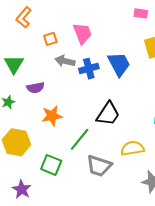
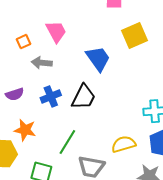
blue cross: (89, 69) -> (51, 97), moved
black trapezoid: (108, 114) -> (83, 97), moved
orange star: (52, 116) -> (25, 130), moved, turned 30

